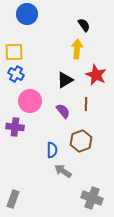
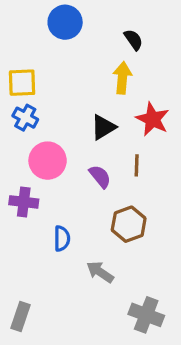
blue circle: (27, 14) -> (65, 22), moved
blue semicircle: (52, 150) -> (62, 239), moved

